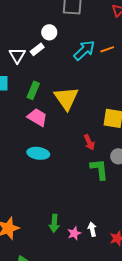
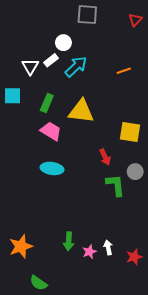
orange line: (107, 49) -> (124, 71), moved
cyan arrow: (84, 50) -> (76, 67), moved
yellow triangle: (66, 98) -> (81, 111), turned -48

